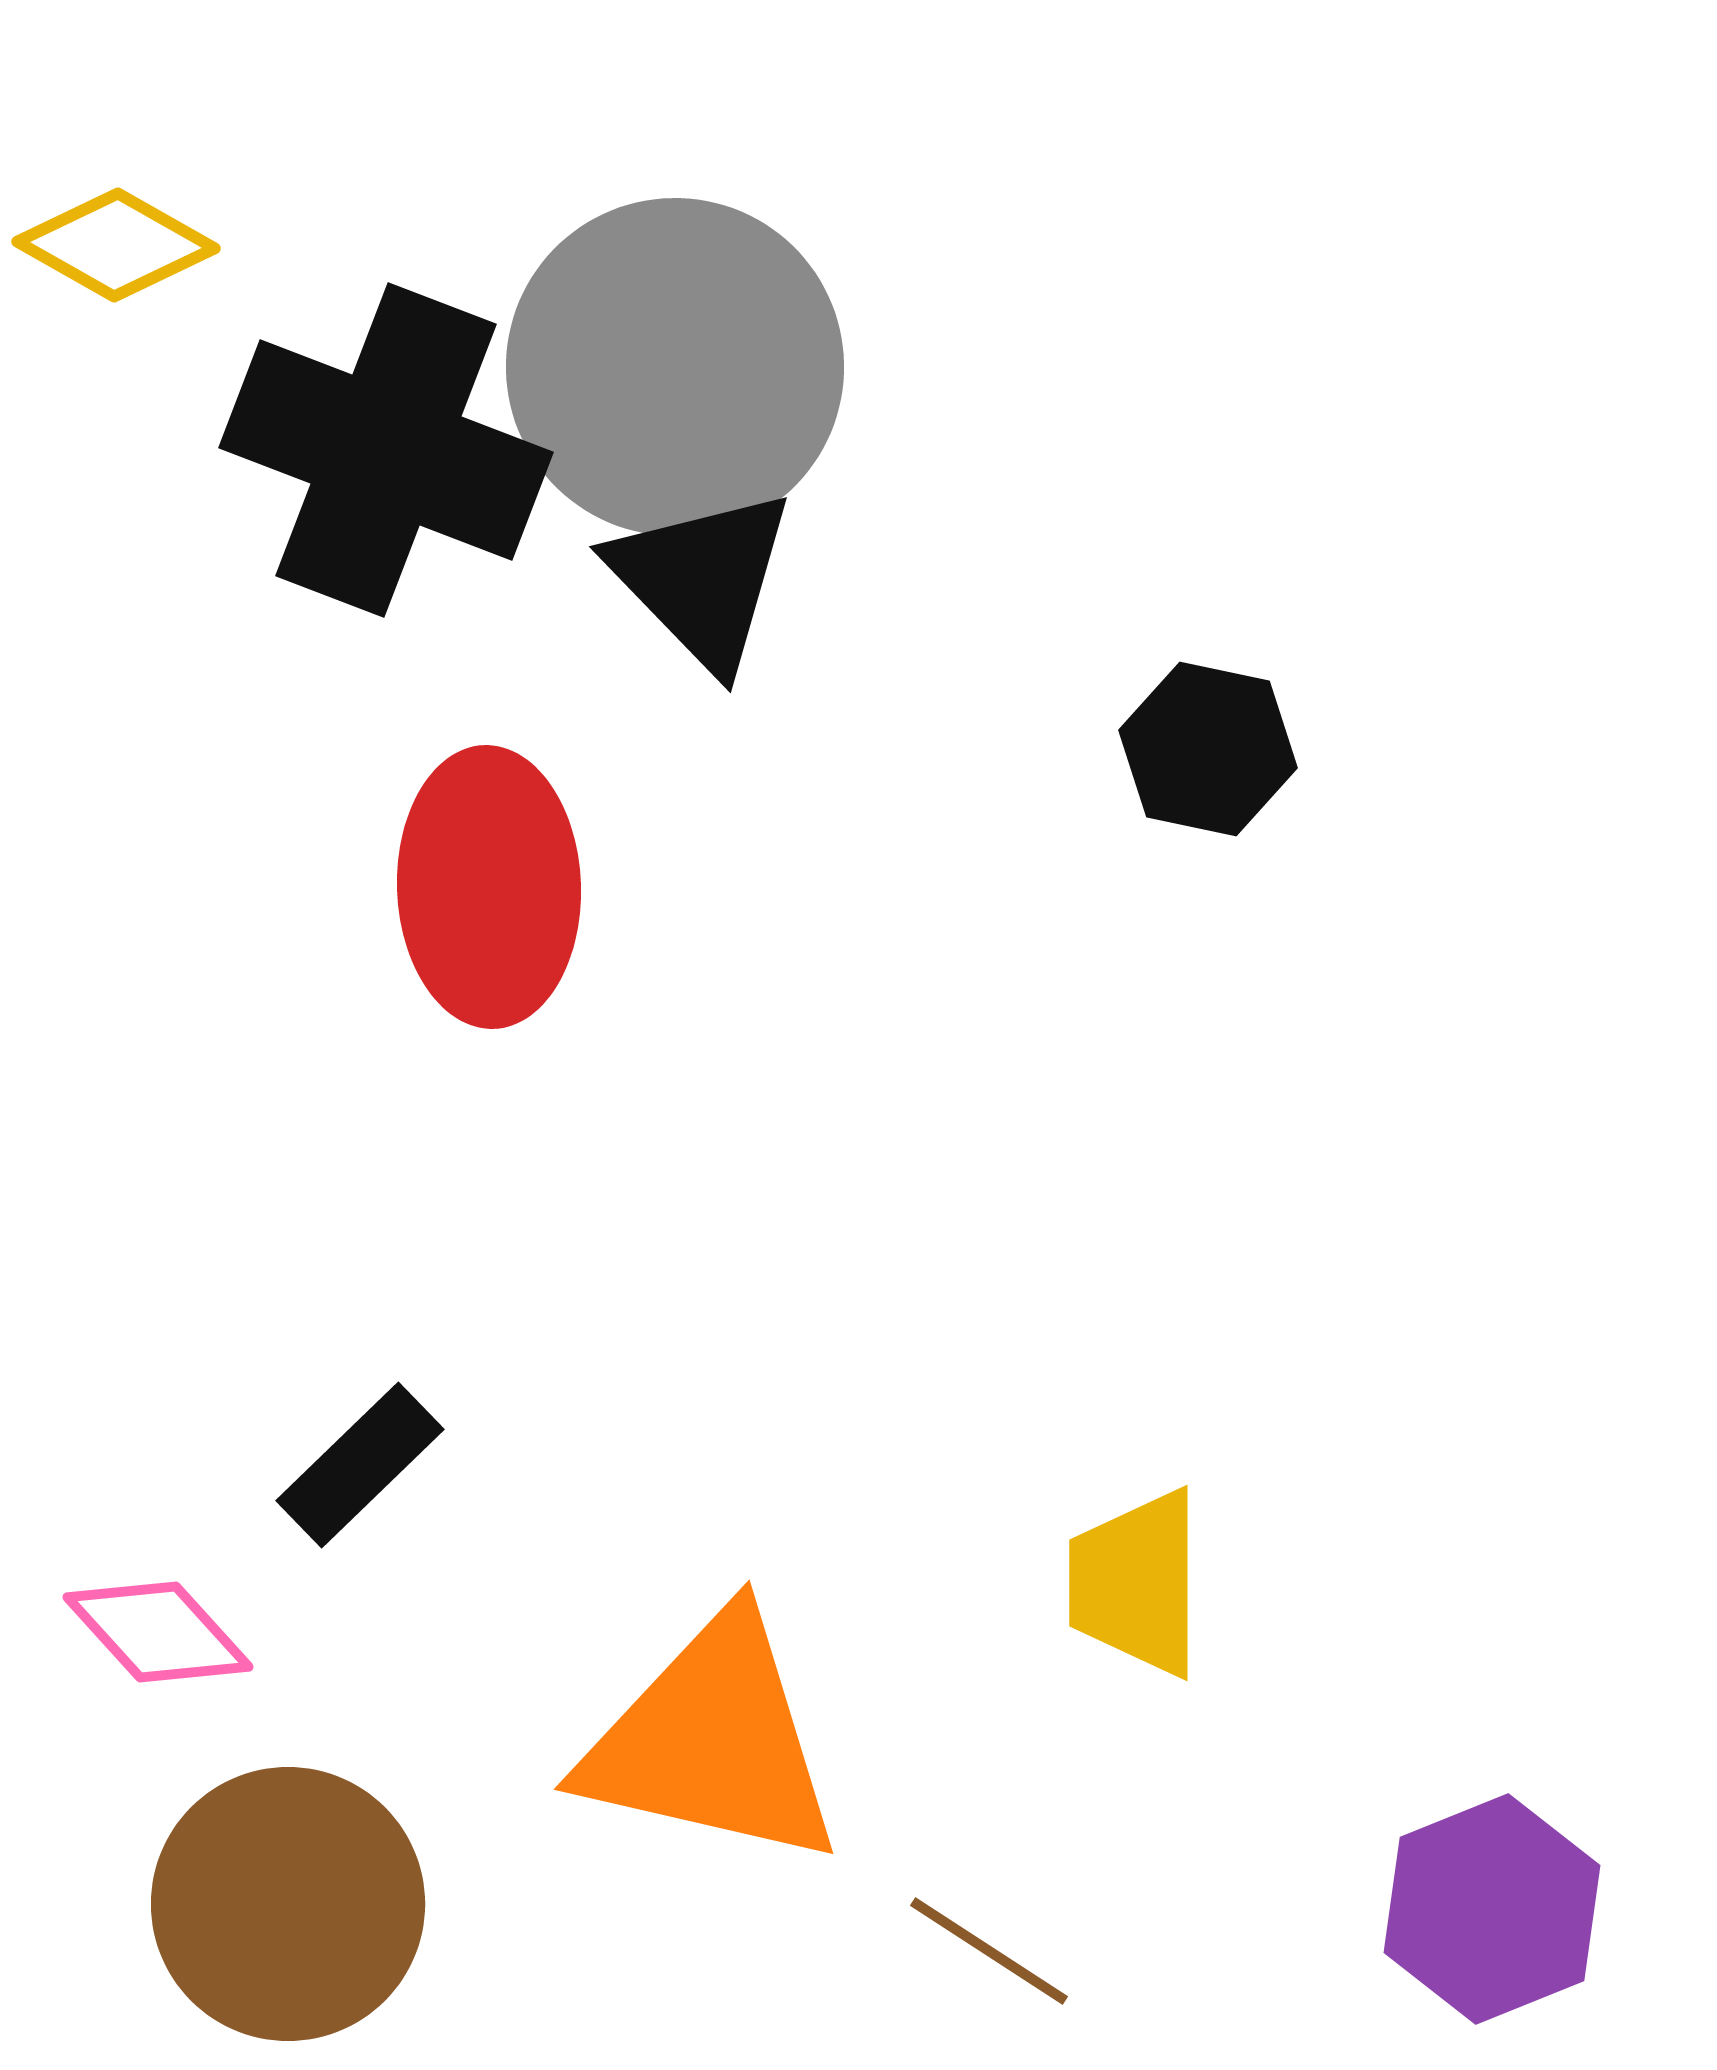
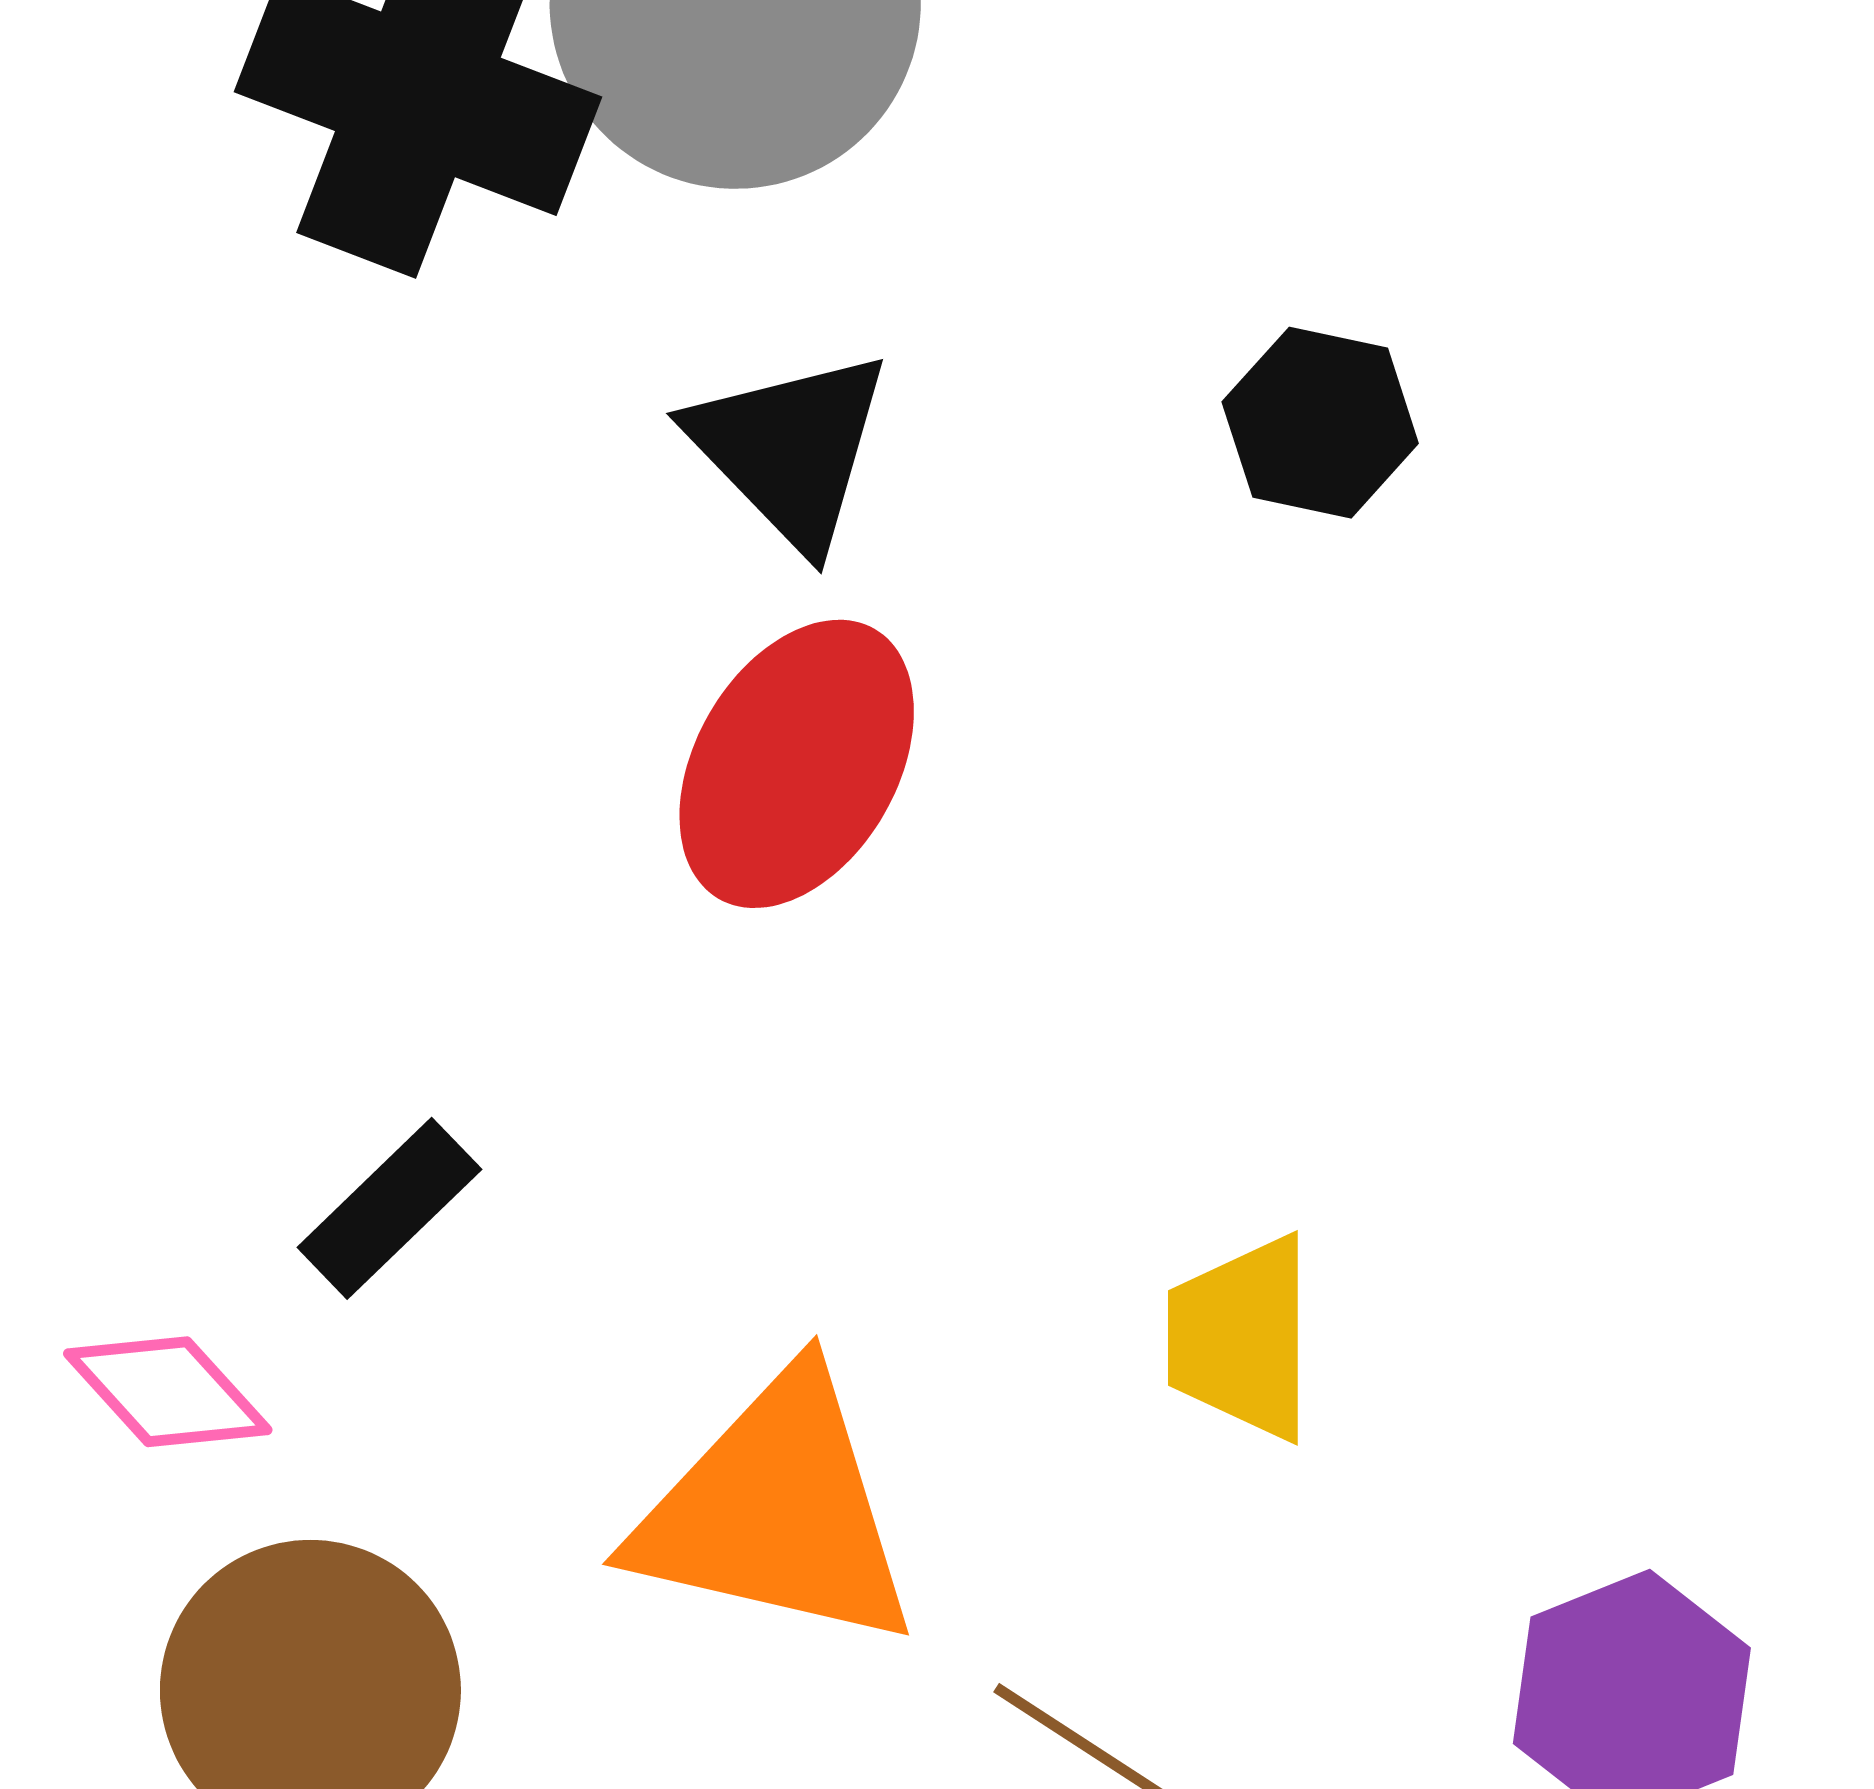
black triangle: (702, 579) -> (790, 449), moved
red ellipse: (489, 887) -> (797, 764), moved, turned 32

